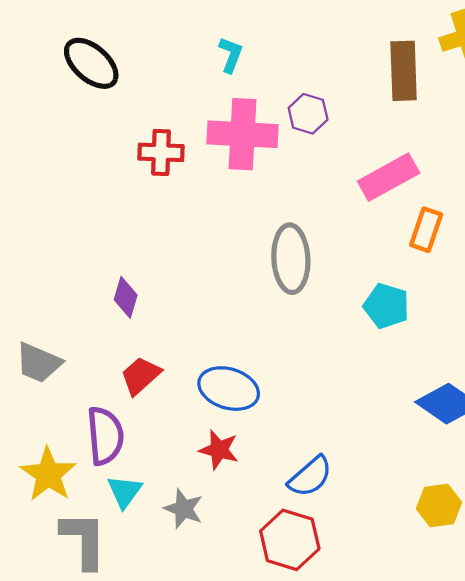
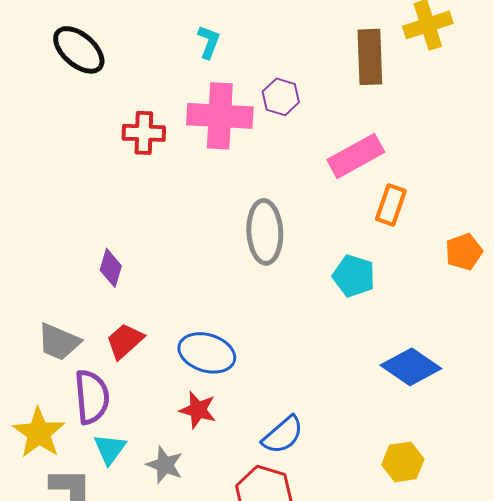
gray trapezoid: (39, 363) -> (59, 342), moved

